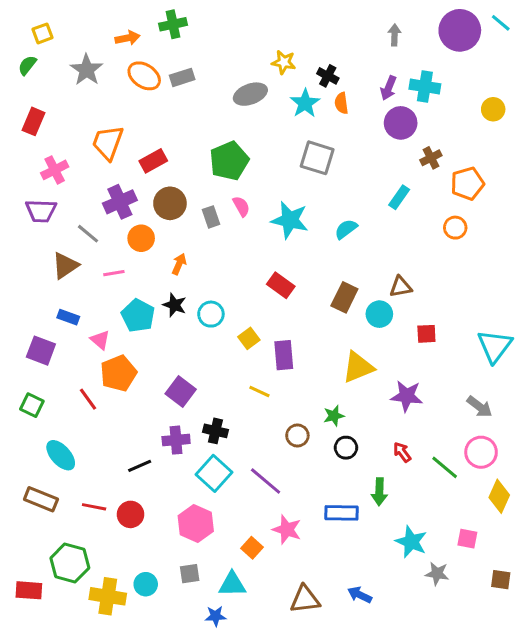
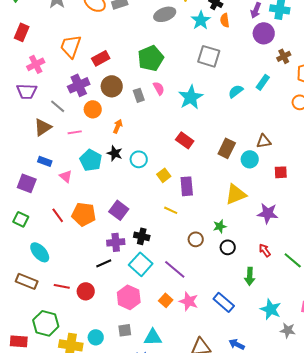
cyan star: (290, 220) -> (191, 97), turned 30
cyan semicircle: (346, 229) -> (236, 91), moved
orange pentagon: (118, 373) -> (84, 214), moved, turned 30
black line: (140, 466) -> (104, 263), moved
blue rectangle: (341, 513) -> (224, 302), moved, turned 40
orange square: (252, 548) -> (166, 300), moved

